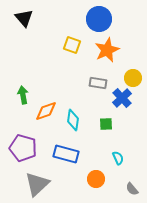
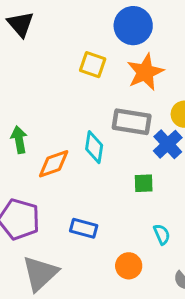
gray rectangle: (98, 83) -> (132, 122), size x1.4
cyan diamond: (73, 120) -> (94, 147), moved
blue rectangle: (66, 154) -> (84, 228), size x0.7

